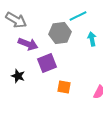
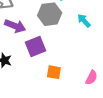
cyan arrow: (92, 39) -> (84, 21), turned -32

